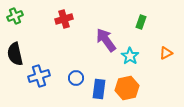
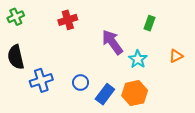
blue rectangle: (99, 89) -> (105, 94), turned 30

